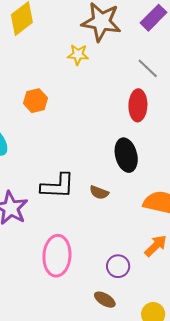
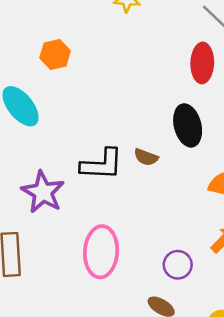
orange hexagon: (35, 101) -> (55, 54), moved
brown semicircle: (99, 192) -> (146, 157), moved

